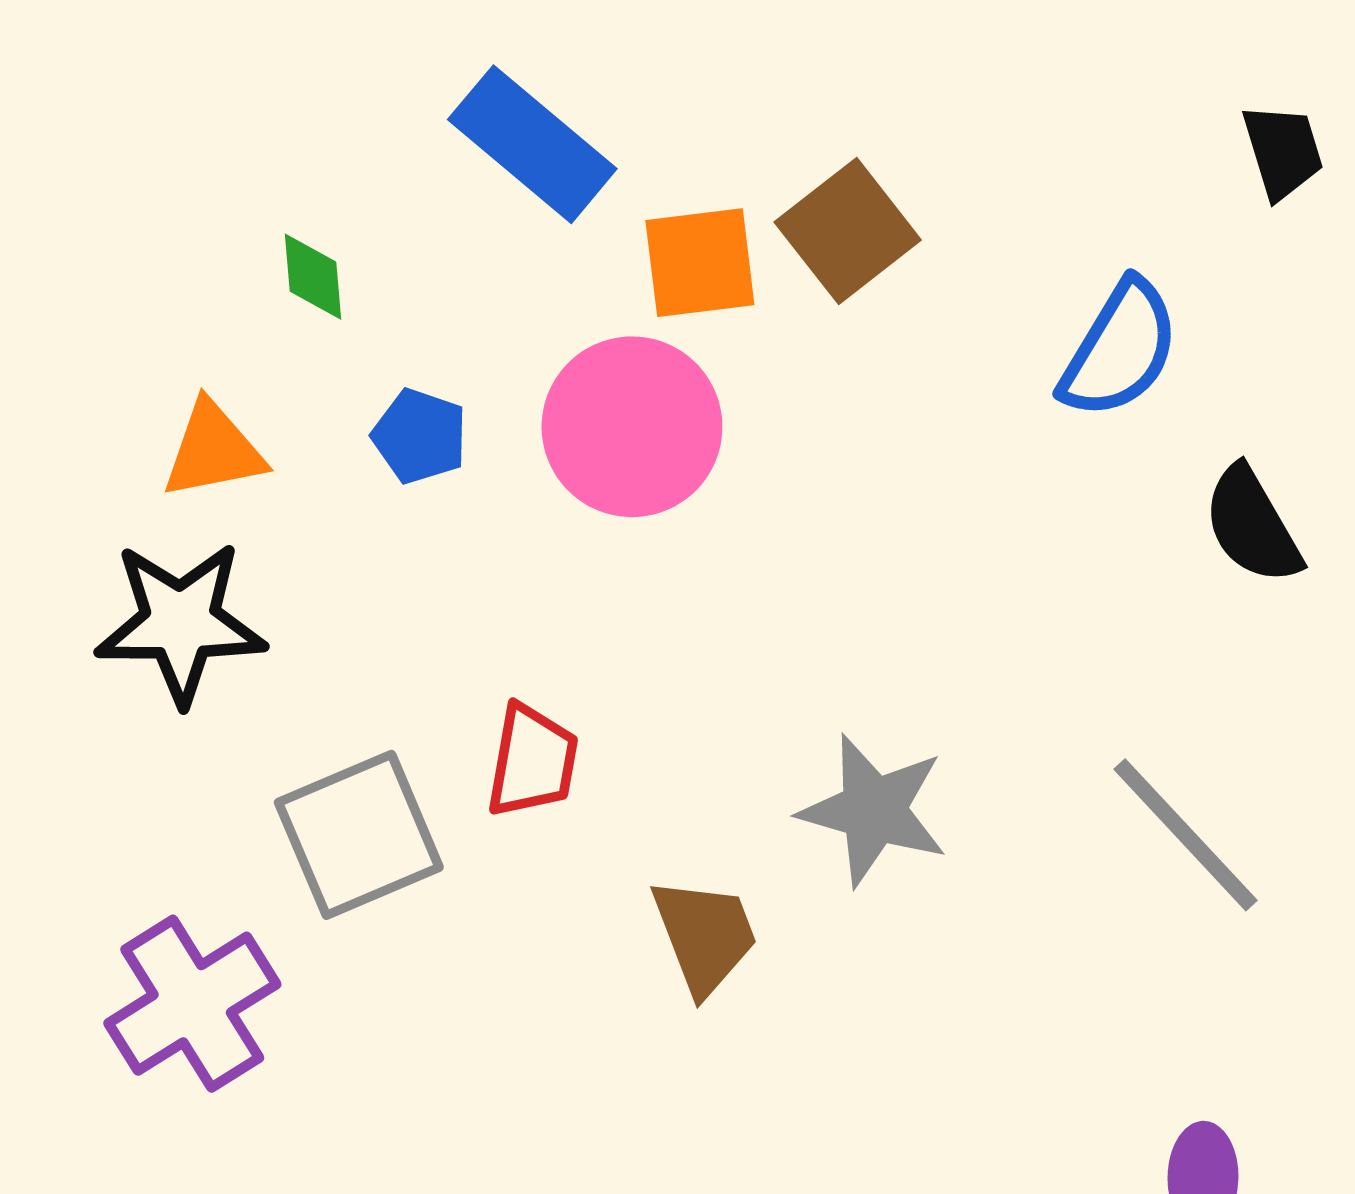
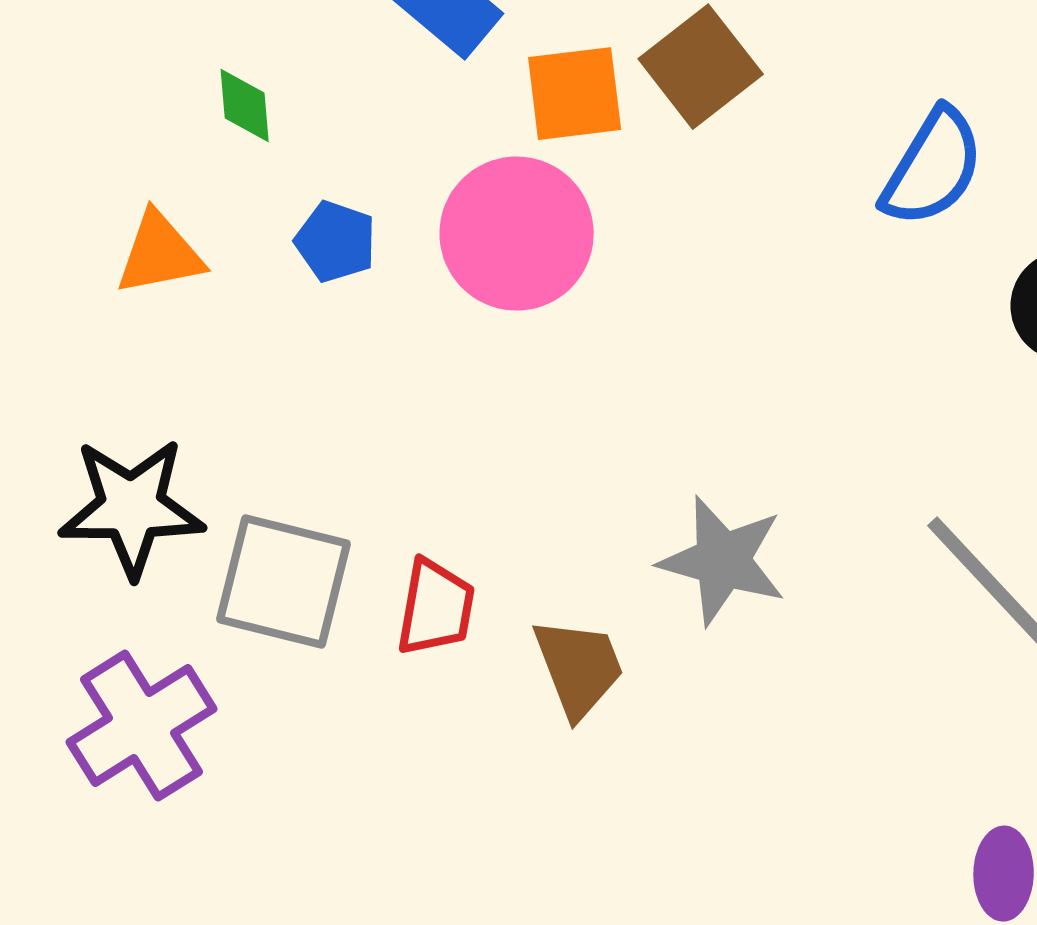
black star: (181, 623) -> (132, 508), moved
red trapezoid: (532, 761) -> (436, 608), moved
gray square: (359, 835) -> (284, 582), turned 37

